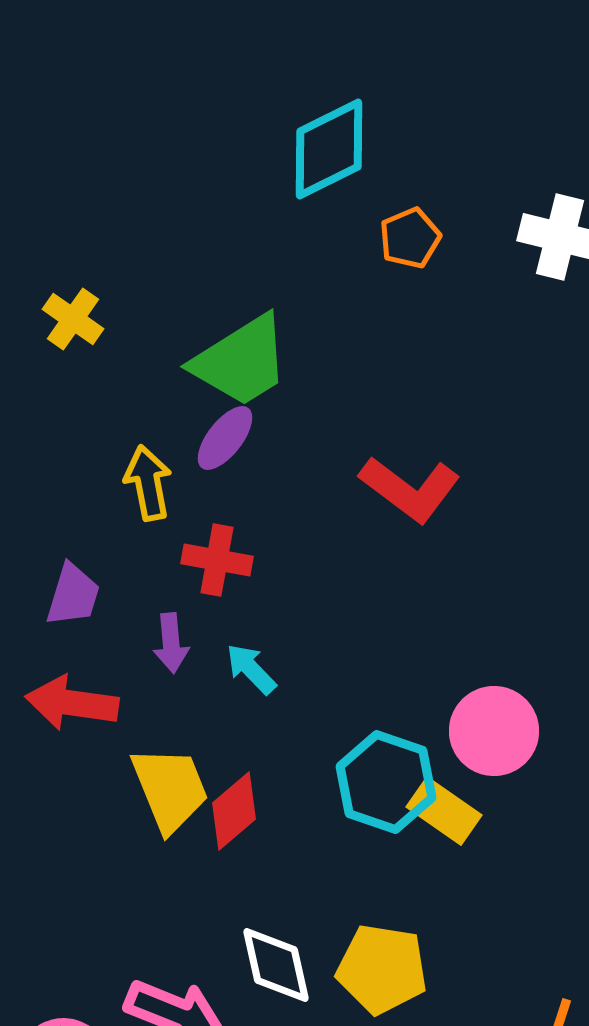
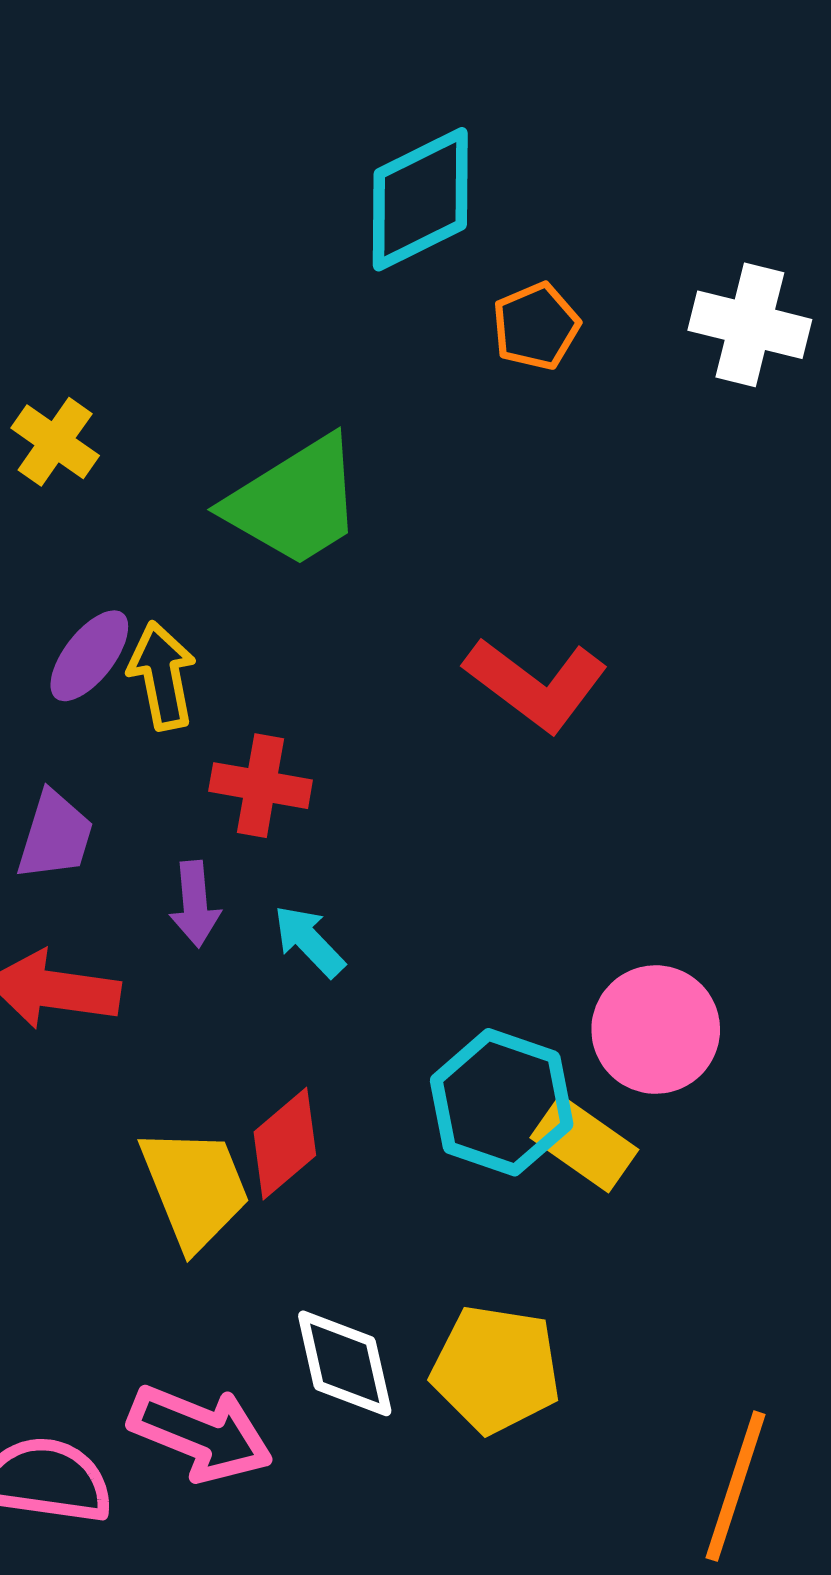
purple ellipse: (225, 438) -> (89, 656), moved
yellow trapezoid: (170, 789) -> (195, 1188), moved

